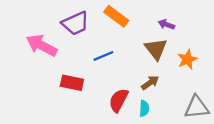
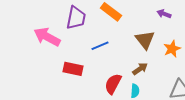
purple trapezoid: (75, 23) -> (76, 18), turned -55
purple arrow: (166, 24) -> (164, 14), moved

